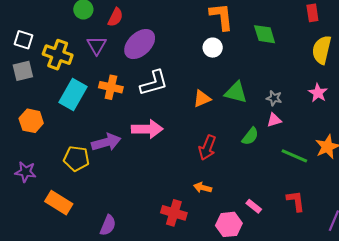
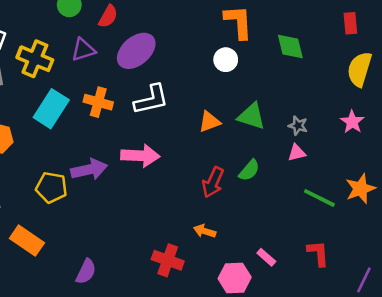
purple triangle: (97, 45) -> (83, 50), turned 40
green semicircle: (250, 136) -> (249, 170), moved

